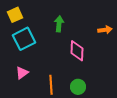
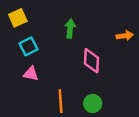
cyan square: (24, 39) -> (28, 46), size x0.7
pink triangle: (22, 73) -> (31, 74), moved, turned 48

